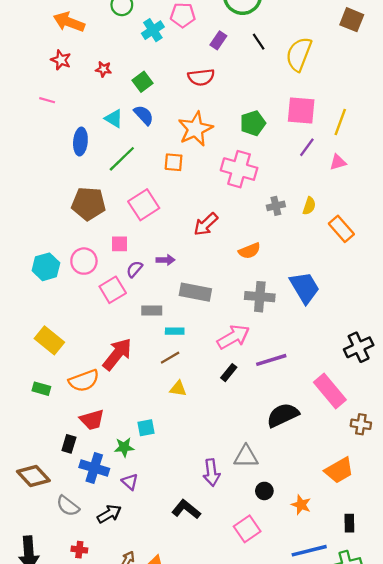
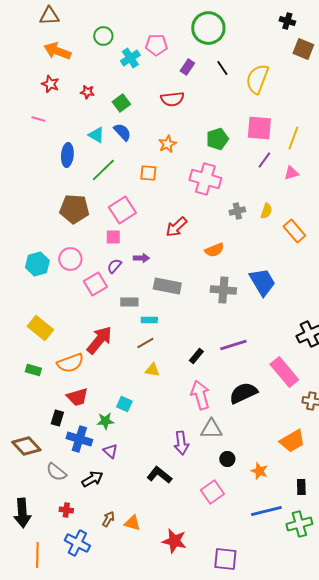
orange star: (195, 129) -> (167, 144), size x0.6
pink square: (120, 244) -> (113, 237), moved
pink arrow: (233, 337) -> (200, 395), moved, turned -76
cyan square: (146, 428) -> (124, 404), turned 35

